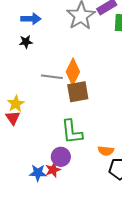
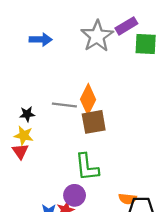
black star: (26, 42) -> (27, 114), moved
yellow star: (16, 104) -> (24, 135), turned -30
orange semicircle: (106, 151) -> (128, 199), moved

